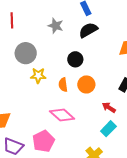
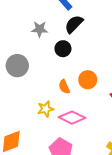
black circle: (75, 59) -> (63, 49), moved
yellow star: (38, 76) -> (46, 109), moved

